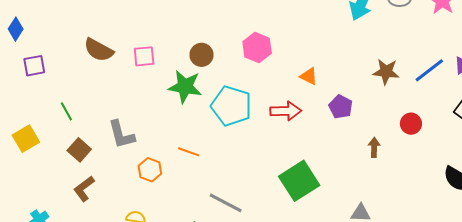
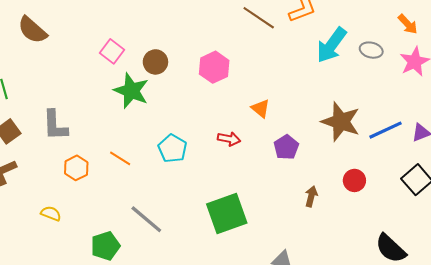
brown semicircle: (99, 50) -> (32, 30), moved
pink square: (144, 56) -> (112, 51), moved, turned 30
brown star: (386, 72) -> (341, 122), size x1.4
cyan pentagon: (231, 106) -> (172, 148), moved, size x0.7
red arrow: (286, 111) -> (229, 139), size x0.7

